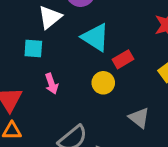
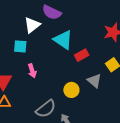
yellow circle: (103, 83) -> (71, 90), moved
gray triangle: (139, 118) -> (94, 81), moved

